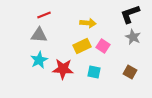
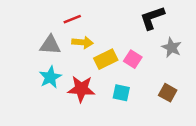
black L-shape: (130, 14) -> (152, 18), moved
red line: (44, 15) -> (72, 19), moved
yellow arrow: (88, 23) -> (83, 42), moved

